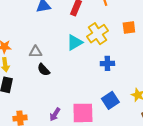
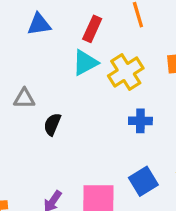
cyan triangle: (75, 42) -> (85, 63), moved
black semicircle: (44, 70) -> (52, 124), moved, turned 64

